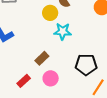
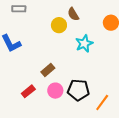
cyan star: (63, 31) -> (84, 44), moved, turned -30
black pentagon: (86, 65) -> (78, 90), moved

